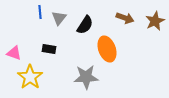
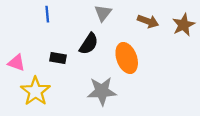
gray triangle: (59, 18) -> (103, 13), moved
black semicircle: (85, 25) -> (89, 44), moved

